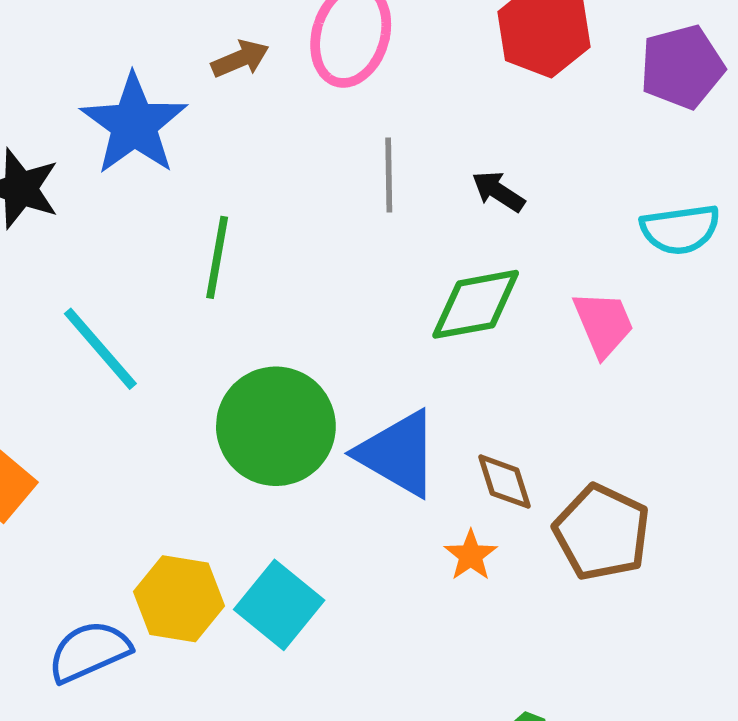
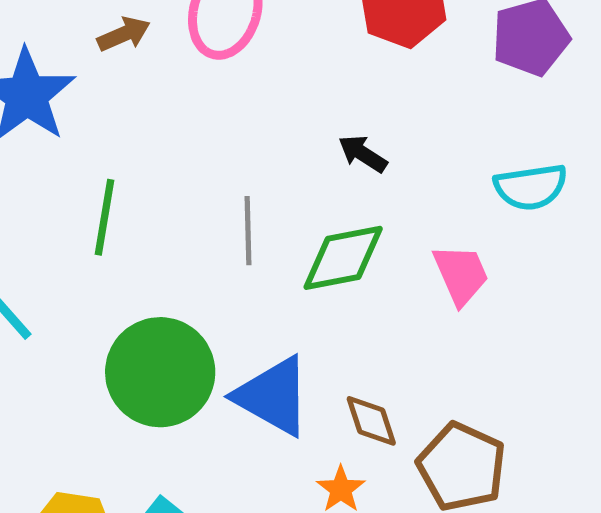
gray line: (389, 175) -> (248, 231), moved

